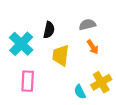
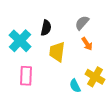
gray semicircle: (87, 25) -> (82, 23), turned -35
yellow cross: (101, 82) -> (95, 77), turned -30

